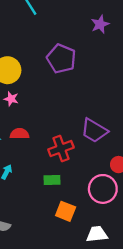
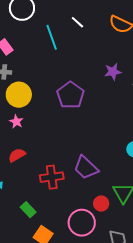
red semicircle: (20, 134) -> (17, 155), turned -42
green rectangle: (52, 180) -> (28, 210), moved, turned 35

